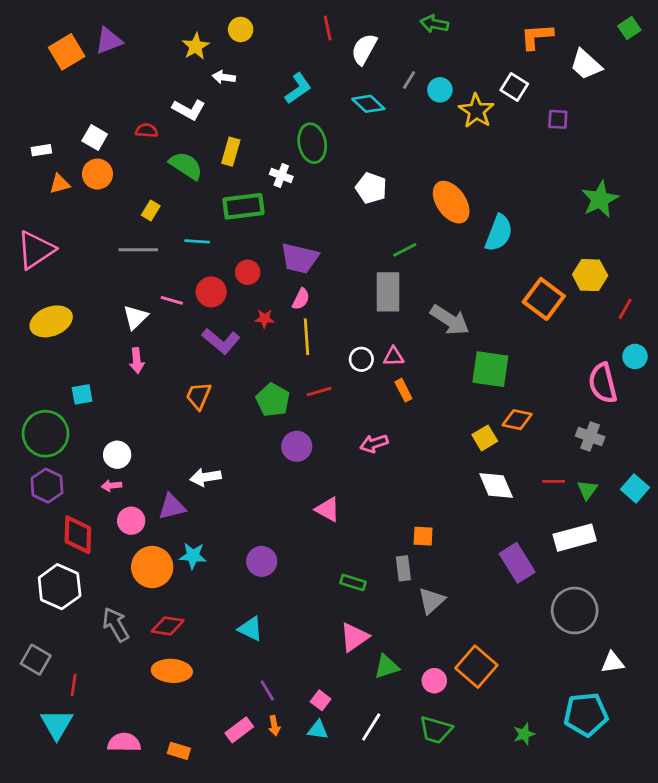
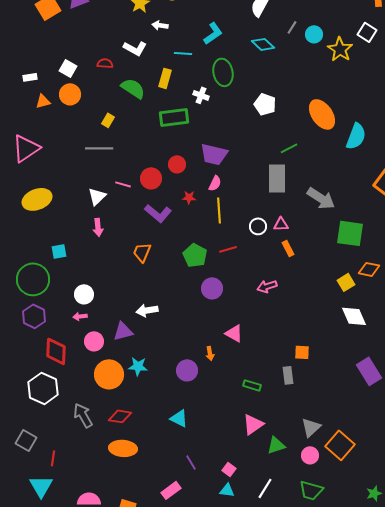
cyan line: (197, 241) -> (183, 53), moved
gray triangle: (431, 601) -> (311, 427), moved
orange arrow: (274, 726) -> (210, 353), moved

